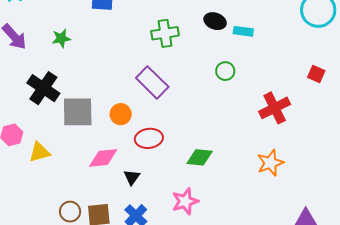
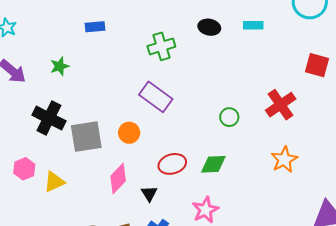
cyan rectangle: (243, 31) -> (253, 25), moved
green circle: (225, 71) -> (229, 117), moved
red square: (316, 74) -> (317, 65), size x1.4
red ellipse: (149, 138) -> (172, 164), moved
pink diamond: (103, 158) -> (118, 179), turned -32

